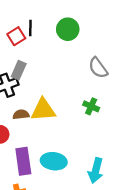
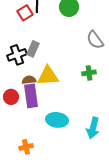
gray rectangle: (19, 70) -> (33, 49), moved
green cross: (91, 106) -> (89, 73), turned -32
purple rectangle: (23, 161) -> (31, 96), moved

